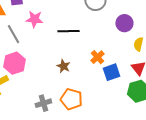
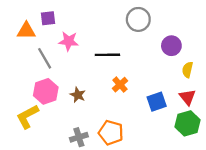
orange cross: (97, 57) -> (120, 85), moved
brown star: (63, 66) -> (78, 95), moved

